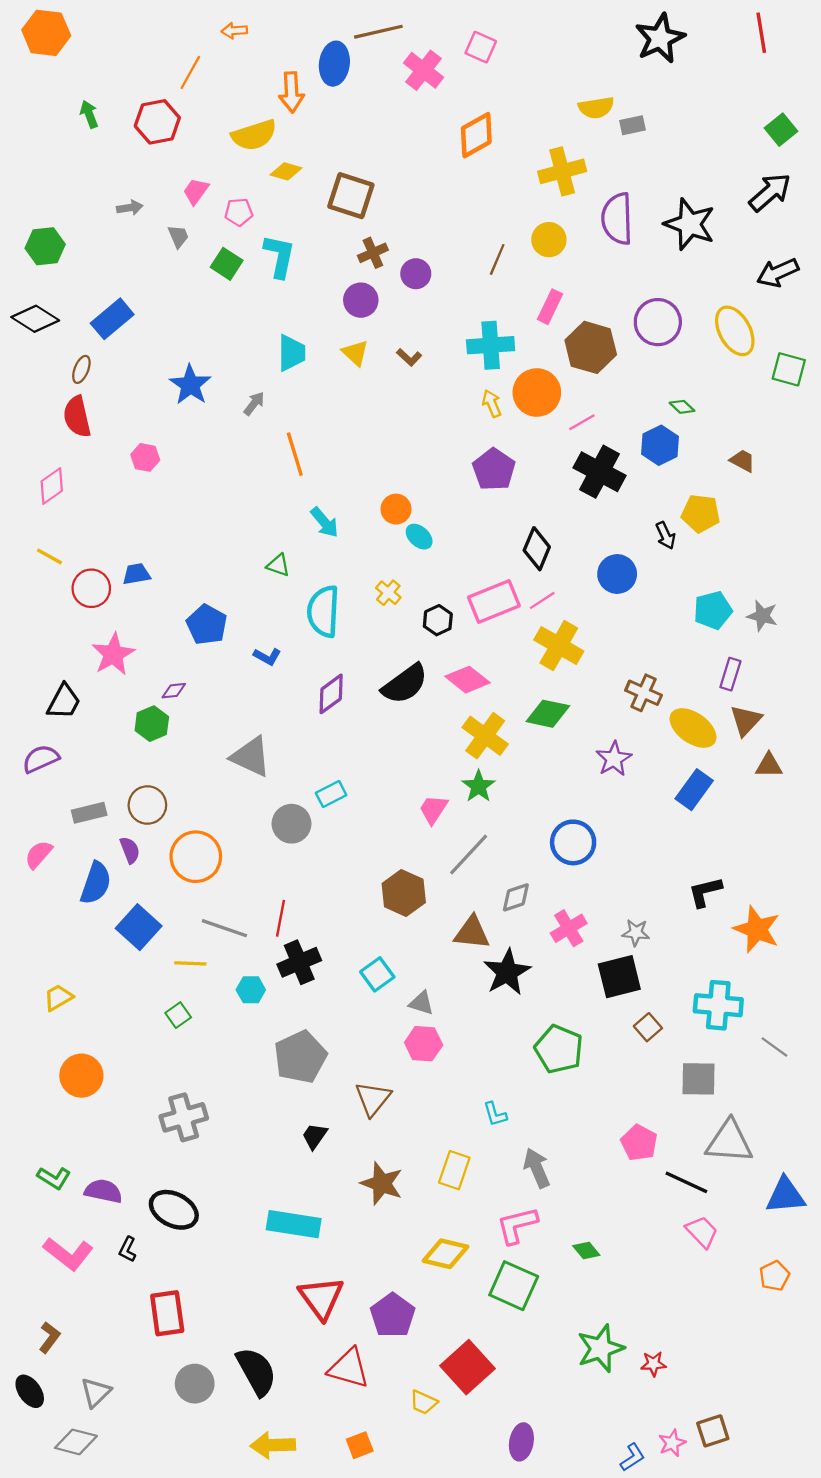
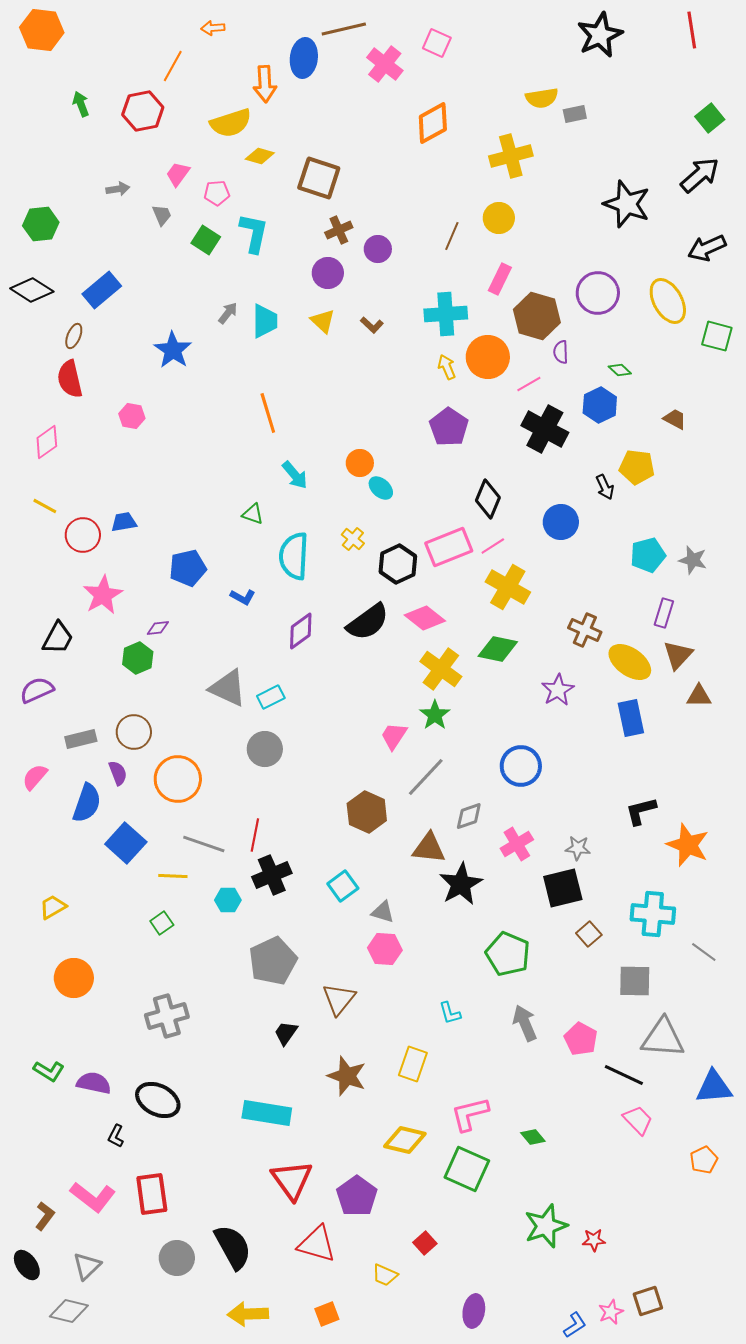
purple semicircle: (617, 219) -> (561, 352), moved, size x0.5
gray arrow: (254, 404) -> (228, 313), moved
black hexagon: (438, 620) -> (398, 564), size x1.4
blue pentagon: (207, 625) -> (188, 568), turned 30
blue rectangle: (694, 790) -> (631, 718), turned -48
cyan rectangle: (331, 794) -> (271, 697), moved
gray arrow: (537, 1168) -> (525, 1023), moved
pink L-shape: (68, 1254) -> (93, 1197), moved
red square: (468, 1367) -> (425, 1243), size x0.5

